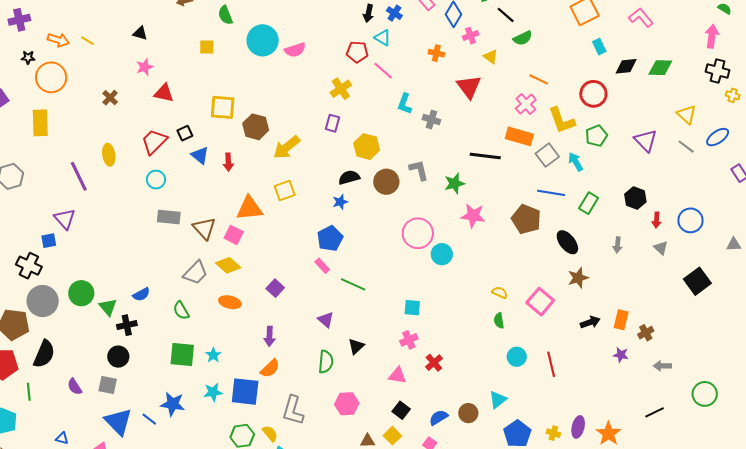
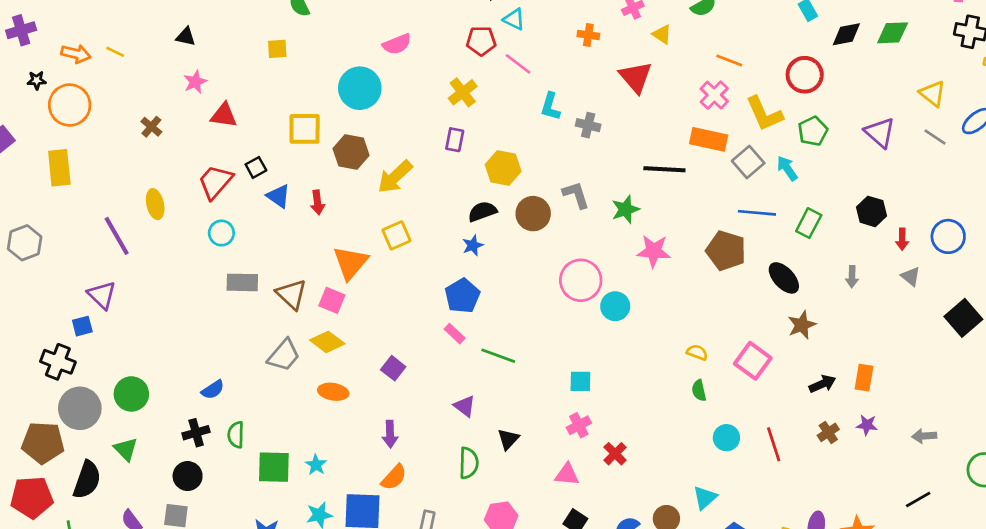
cyan circle: (263, 40) -> (360, 88), moved
orange triangle: (249, 208) -> (351, 263), turned -40
green triangle: (108, 307) -> (126, 449), moved
green semicircle: (181, 311) -> (236, 435), moved, turned 36
brown cross: (646, 333) -> (828, 432), moved

